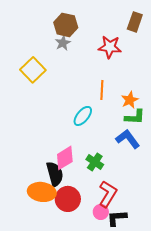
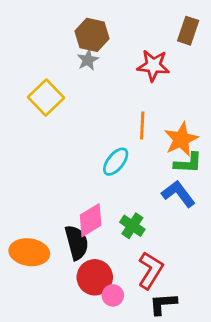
orange star: (130, 100) -> (181, 139), size x1.4
orange ellipse: (42, 192) -> (29, 252), moved
pink circle: (101, 212) -> (113, 295), moved

